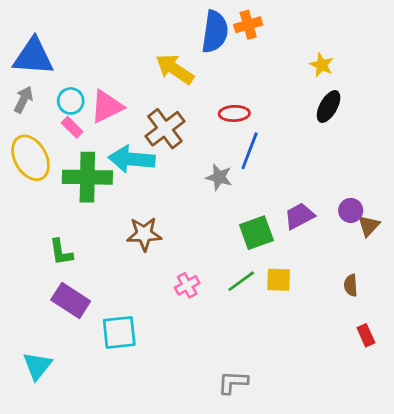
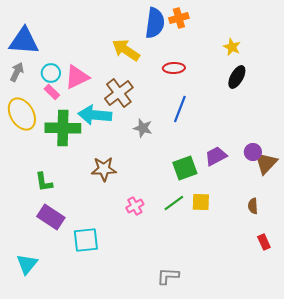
red ellipse: (234, 113) -> (174, 68), moved
gray star: (219, 177) -> (143, 128), moved
brown triangle: (369, 226) -> (266, 163), size x1.4

